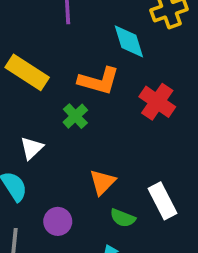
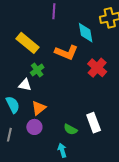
green cross: (75, 116) -> (37, 70), moved
white triangle: (32, 148) -> (25, 85), turned 48
orange triangle: (102, 182) -> (39, 108), moved

